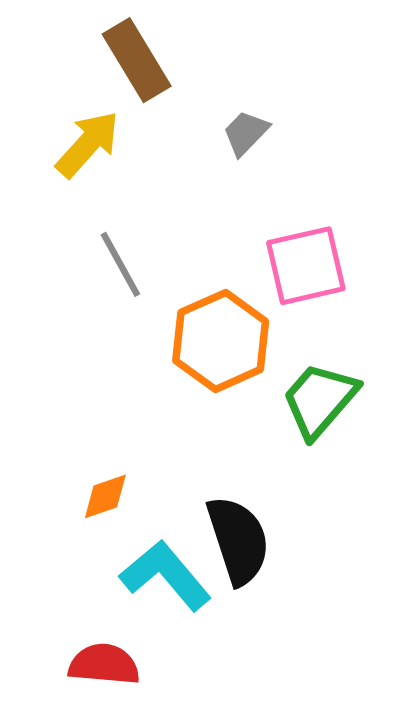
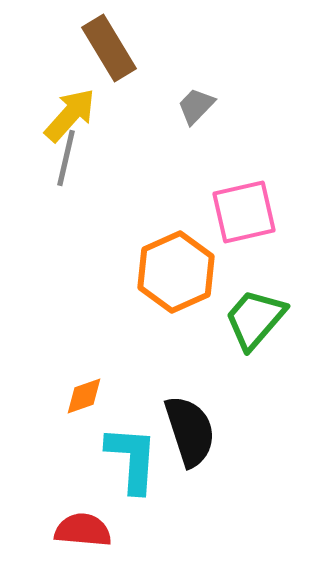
gray line: (120, 264) -> (66, 158), moved, turned 42
cyan L-shape: (165, 575) -> (132, 459), turned 44

